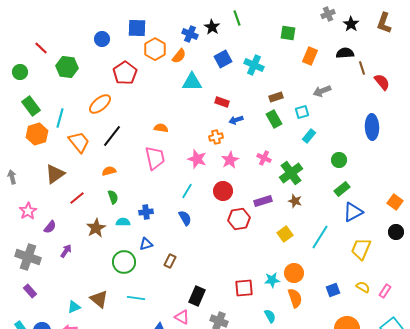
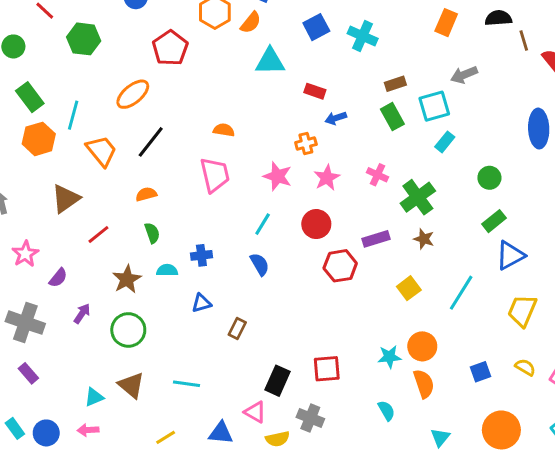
cyan square: (302, 112) -> (434, 106), size x1.5
green circle: (124, 262) -> (128, 330), moved
red square: (244, 288) -> (327, 369), moved

